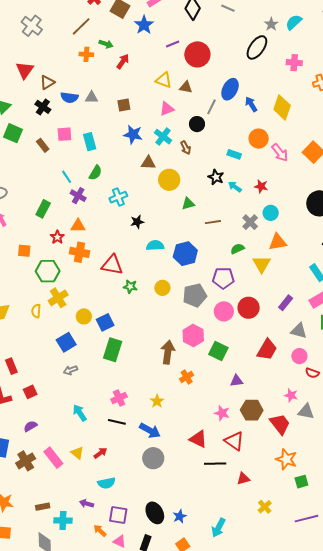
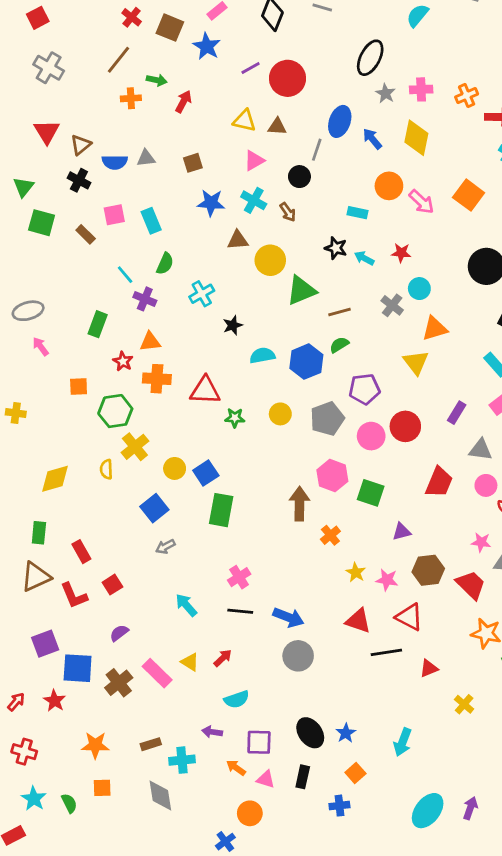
gray star: (271, 24) -> (386, 93), moved
pink cross: (294, 63) -> (421, 89), moved
green triangle: (188, 204) -> (301, 290), size x1.6
green semicircle: (237, 249) -> (339, 345), moved
yellow star: (157, 401) -> (356, 572), moved

